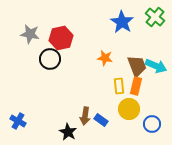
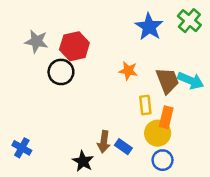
orange rectangle: (136, 86) -> (166, 117), moved
blue circle: (152, 124) -> (163, 160), moved

